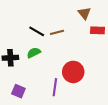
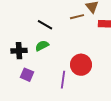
brown line: (57, 32) -> (77, 17), moved
purple square: (18, 91) -> (27, 75), moved

